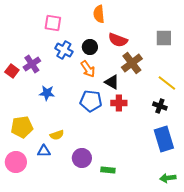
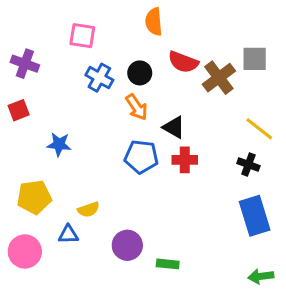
brown cross: (132, 63) -> (219, 78), moved
purple cross: (32, 64) -> (25, 64), moved, turned -36
red square: (12, 71) -> (19, 110), turned 32
blue star: (47, 93) -> (59, 144), moved

